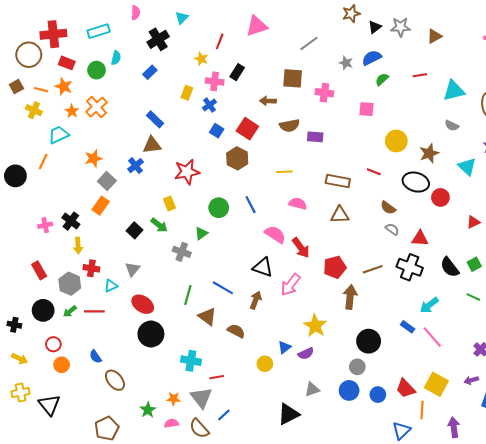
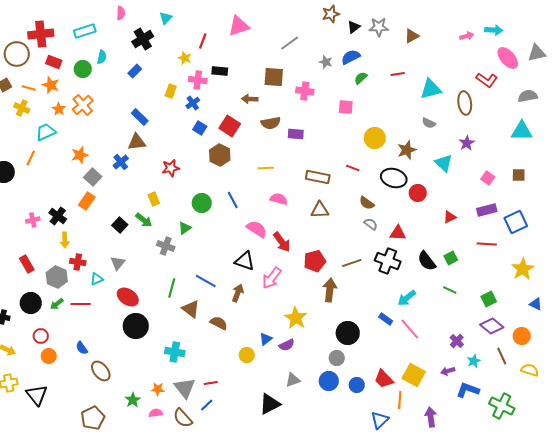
black rectangle: (237, 72) -> (220, 71), turned 63
red star: (187, 172) -> (171, 168), size x0.7
red line: (217, 377) -> (211, 383), moved

